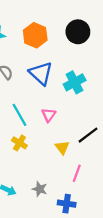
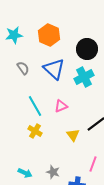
black circle: (78, 32) -> (87, 49), moved
pink triangle: (49, 115) -> (61, 106), turned 32
pink line: (77, 173) -> (93, 164), moved

